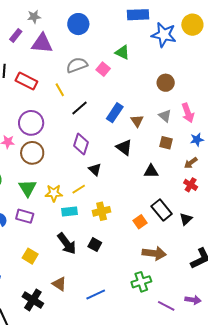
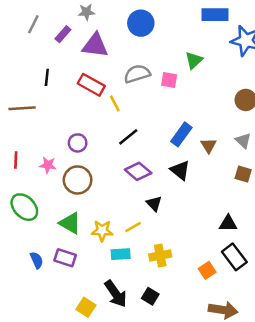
green triangle: (122, 52) -> (194, 60), turned 49
pink square: (103, 69) -> (169, 80), turned -32
red rectangle: (26, 81) -> (91, 85), moved
black line: (80, 108) -> (128, 137), moved
purple circle: (31, 123) -> (78, 143), size x0.6
purple diamond: (81, 144) -> (138, 171), turned -70
black triangle: (124, 147) -> (180, 170), moved
black triangle: (151, 171) -> (228, 223), moved
green triangle: (28, 188) -> (70, 223), turned -30
yellow square: (30, 256) -> (86, 307), moved

